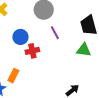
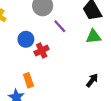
orange rectangle: (13, 76) -> (28, 80), turned -32

